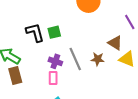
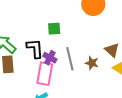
black L-shape: (35, 32) -> (35, 49), moved
pink rectangle: (53, 78) -> (45, 74), size x1.6

